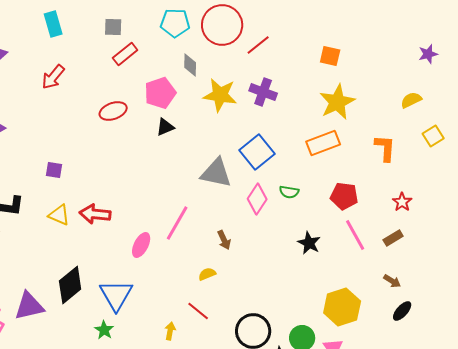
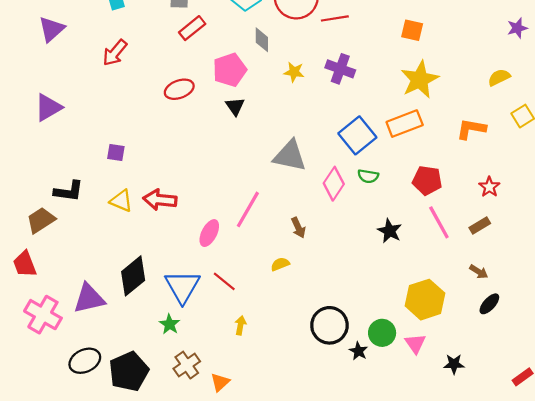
red line: (258, 45) -> (335, 18), turned 30
yellow star: (220, 95) -> (294, 72), size x0.6
black triangle: (165, 127) -> (235, 106), turned -42
orange L-shape: (385, 148) -> (471, 129), turned -84
blue square: (257, 152) -> (357, 135), moved
red line: (198, 311) -> (224, 281), moved

